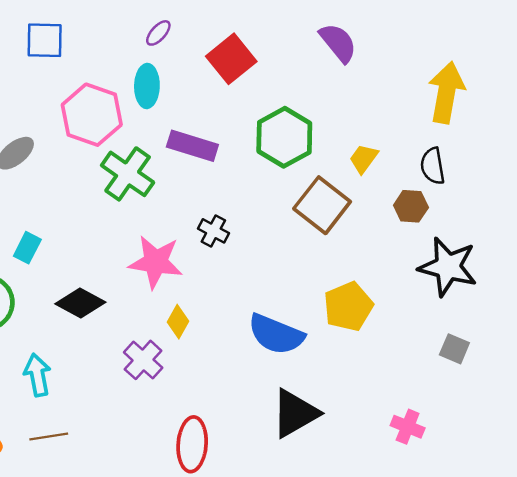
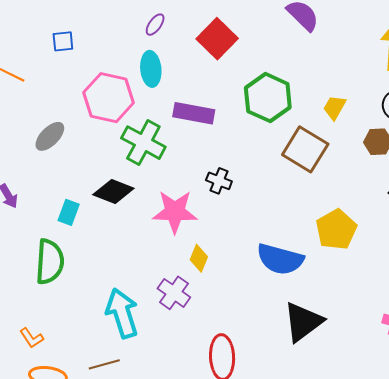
blue square: (45, 40) -> (63, 41), size x0.7
black diamond: (80, 303) -> (113, 191), moved
cyan arrow: (37, 375) -> (122, 313), moved, size x1.4

